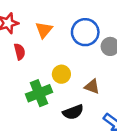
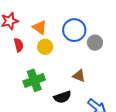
orange triangle: (44, 30) -> (40, 27), turned -35
yellow circle: (61, 74) -> (45, 47), moved

